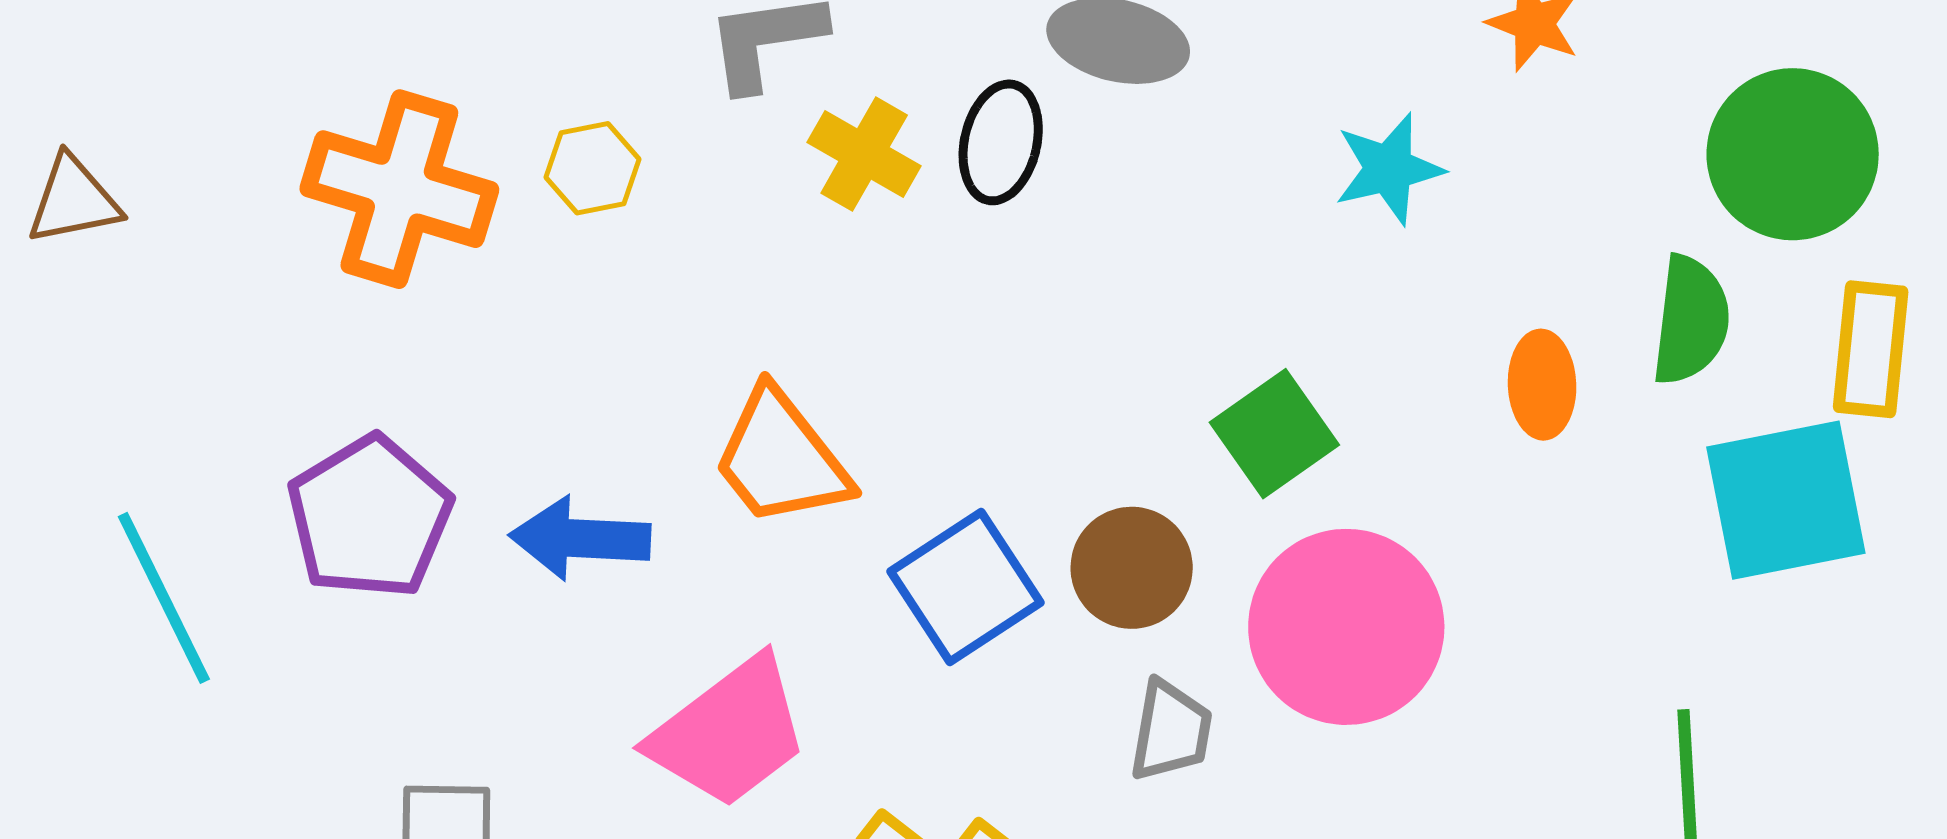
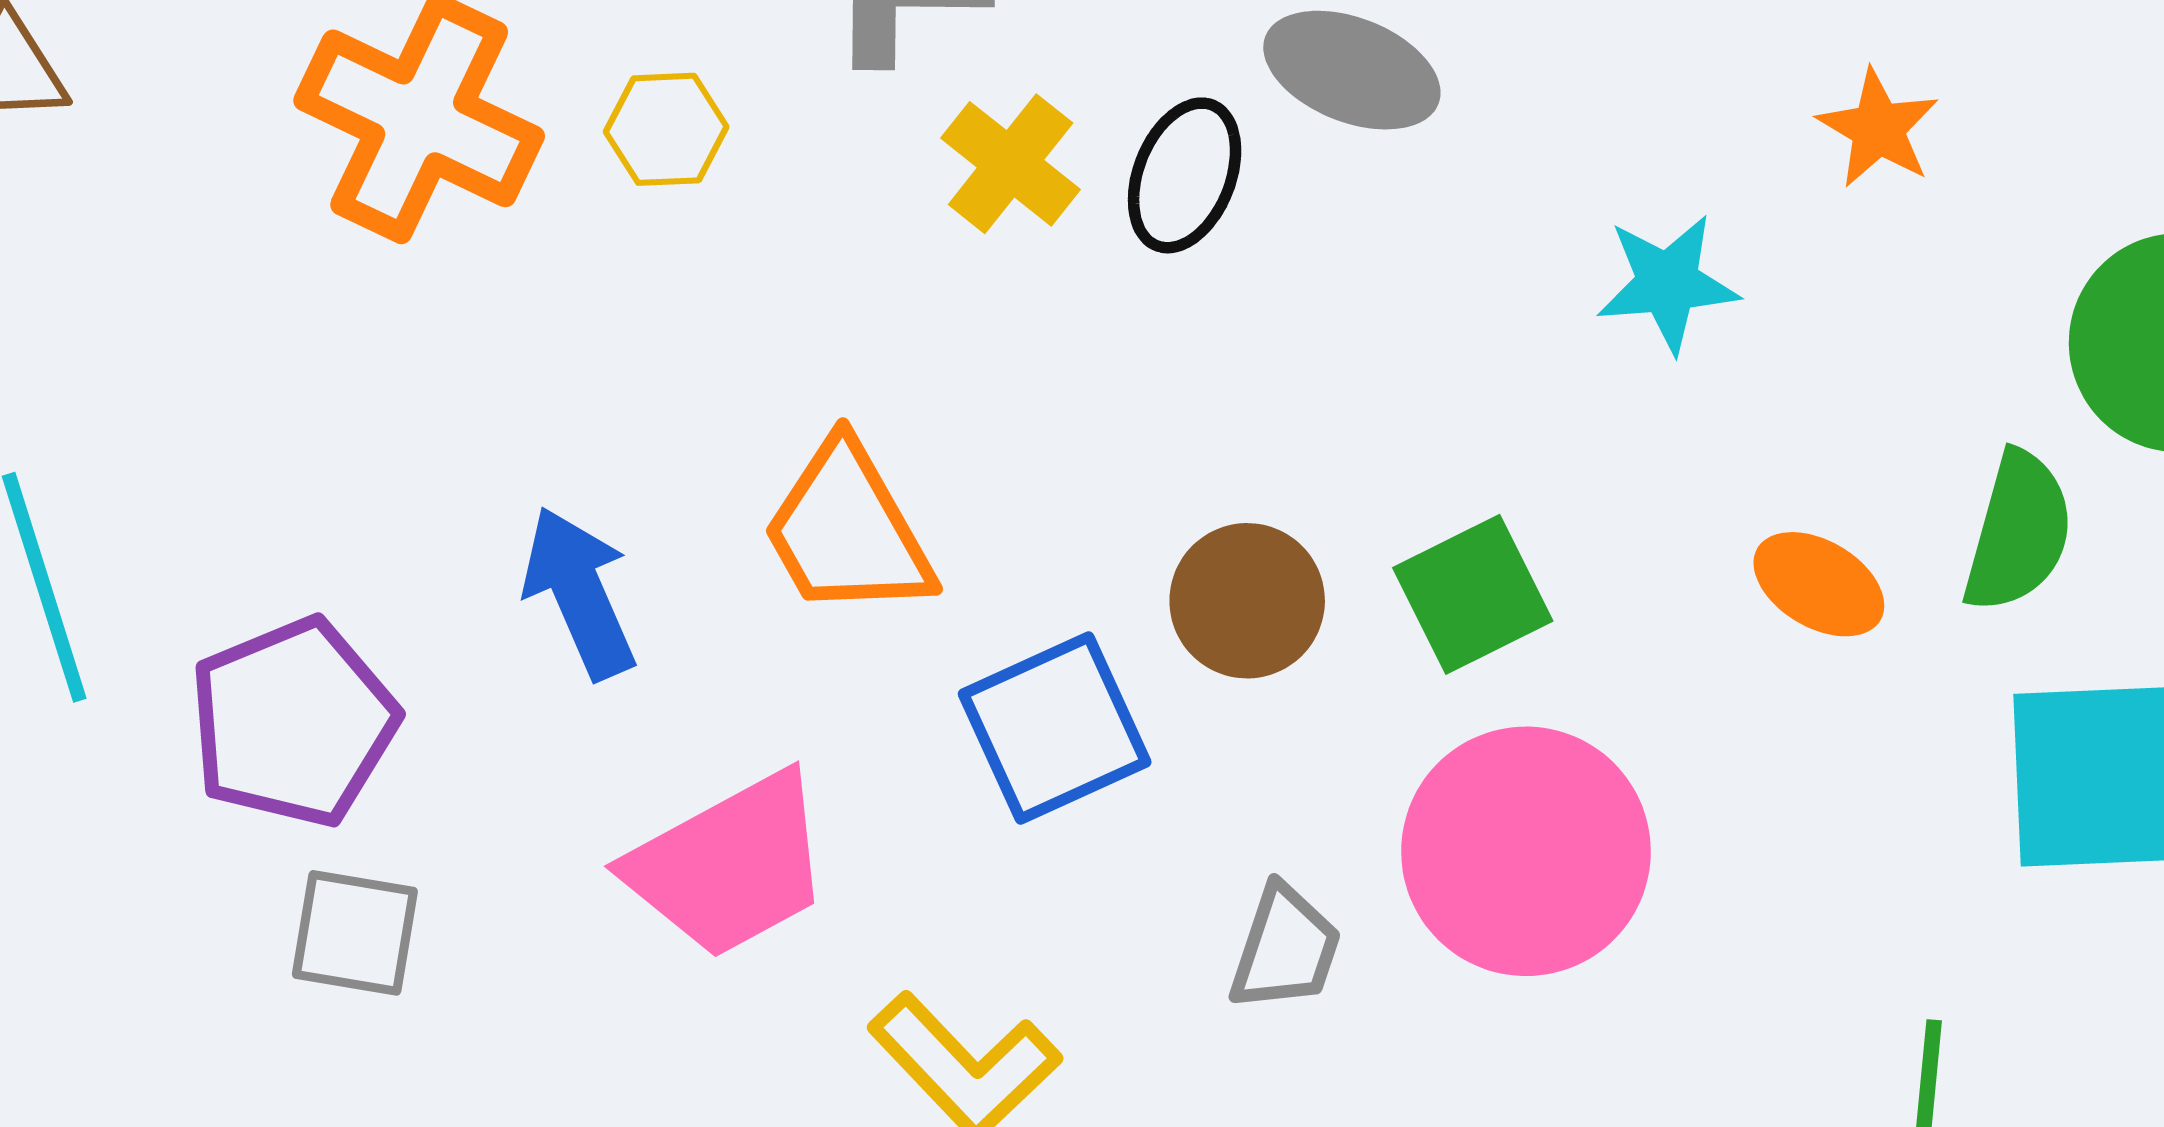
orange ellipse: (1542, 385) -> (1819, 584), turned -66
purple pentagon: (370, 517) -> (293, 722), moved
blue arrow: (580, 539) -> (579, 593), turned 55
brown circle: (1132, 568) -> (1247, 601), moved

